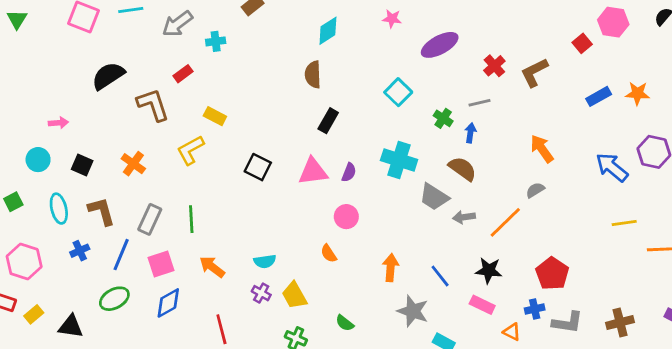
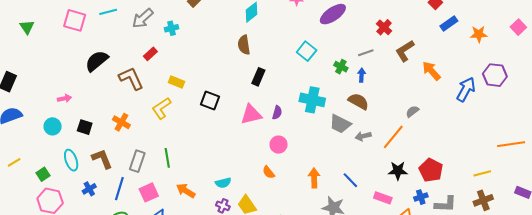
red cross: (494, 66) -> (384, 27), moved
brown L-shape: (534, 72) -> (405, 51), moved
blue rectangle: (599, 96) -> (449, 23), moved
orange arrow: (542, 149) -> (431, 71), moved
black square: (258, 167) -> (210, 101), moved
blue arrow: (612, 167) -> (466, 89), turned 85
green square: (13, 202) -> (43, 174), moved
yellow line: (624, 223) -> (482, 173), moved
black star: (489, 270) -> (398, 171), moved

